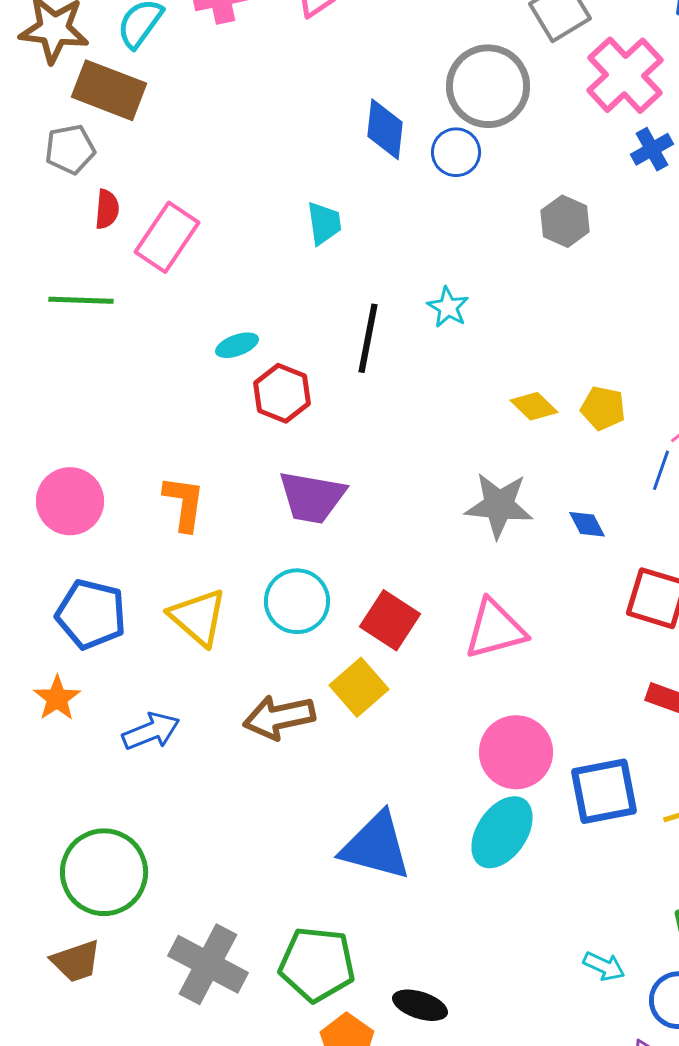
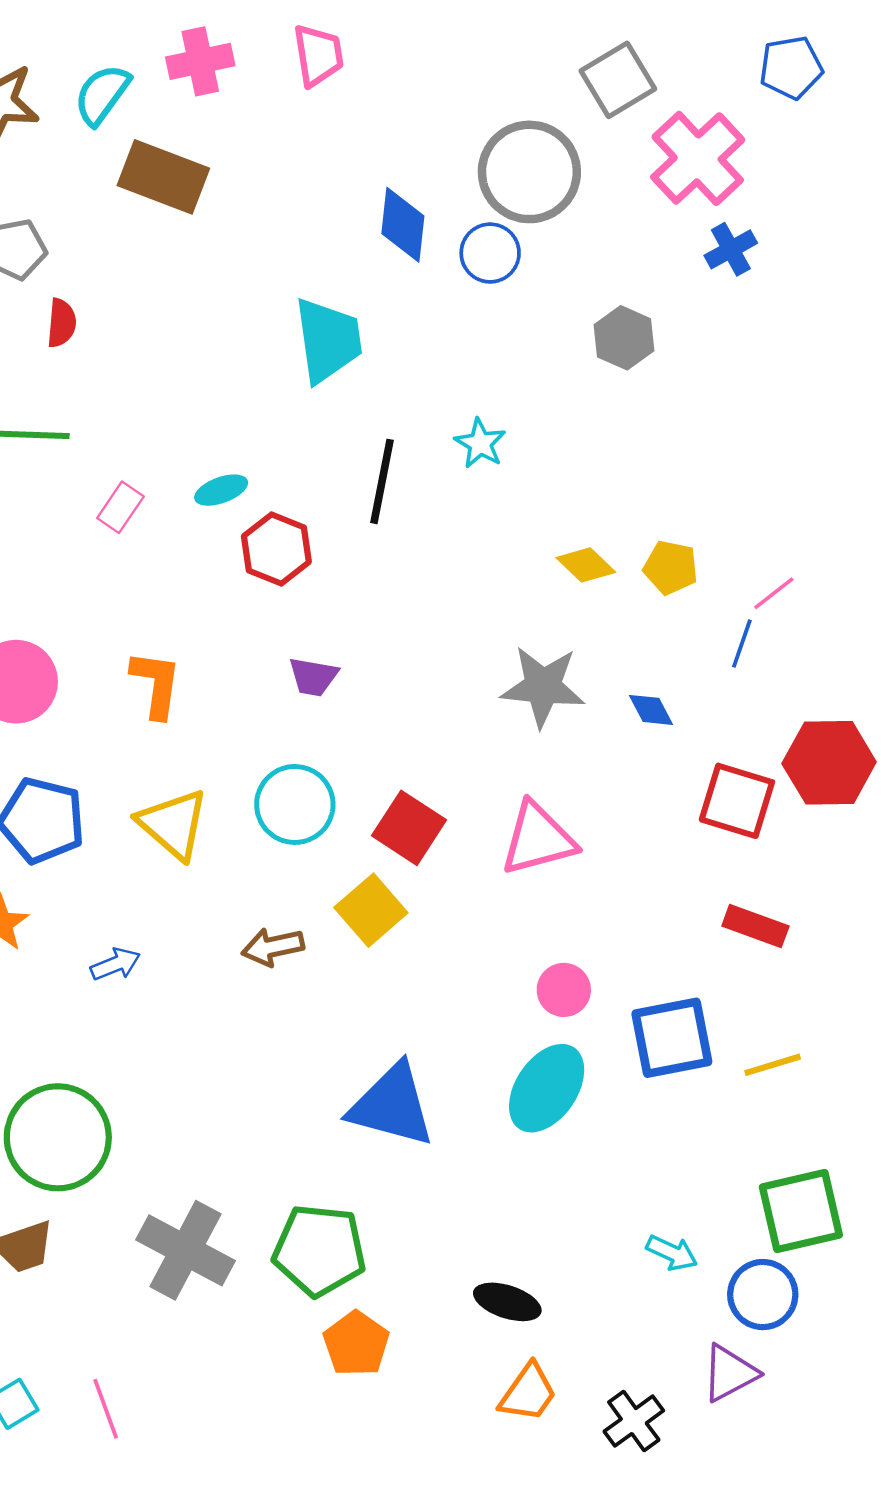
brown rectangle: (109, 90) -> (163, 177), moved
cyan trapezoid: (324, 223) -> (328, 340), size x1.6
pink rectangle: (167, 237) -> (120, 507), moved, size x0.6
purple trapezoid: (312, 497) -> (313, 677), size x0.6
brown arrow: (279, 717) -> (273, 947), size x0.7
blue arrow: (151, 731) -> (116, 964), size x0.7
pink circle: (516, 752) -> (564, 990), size x0.6
black ellipse: (420, 1005) -> (507, 1302), moved

